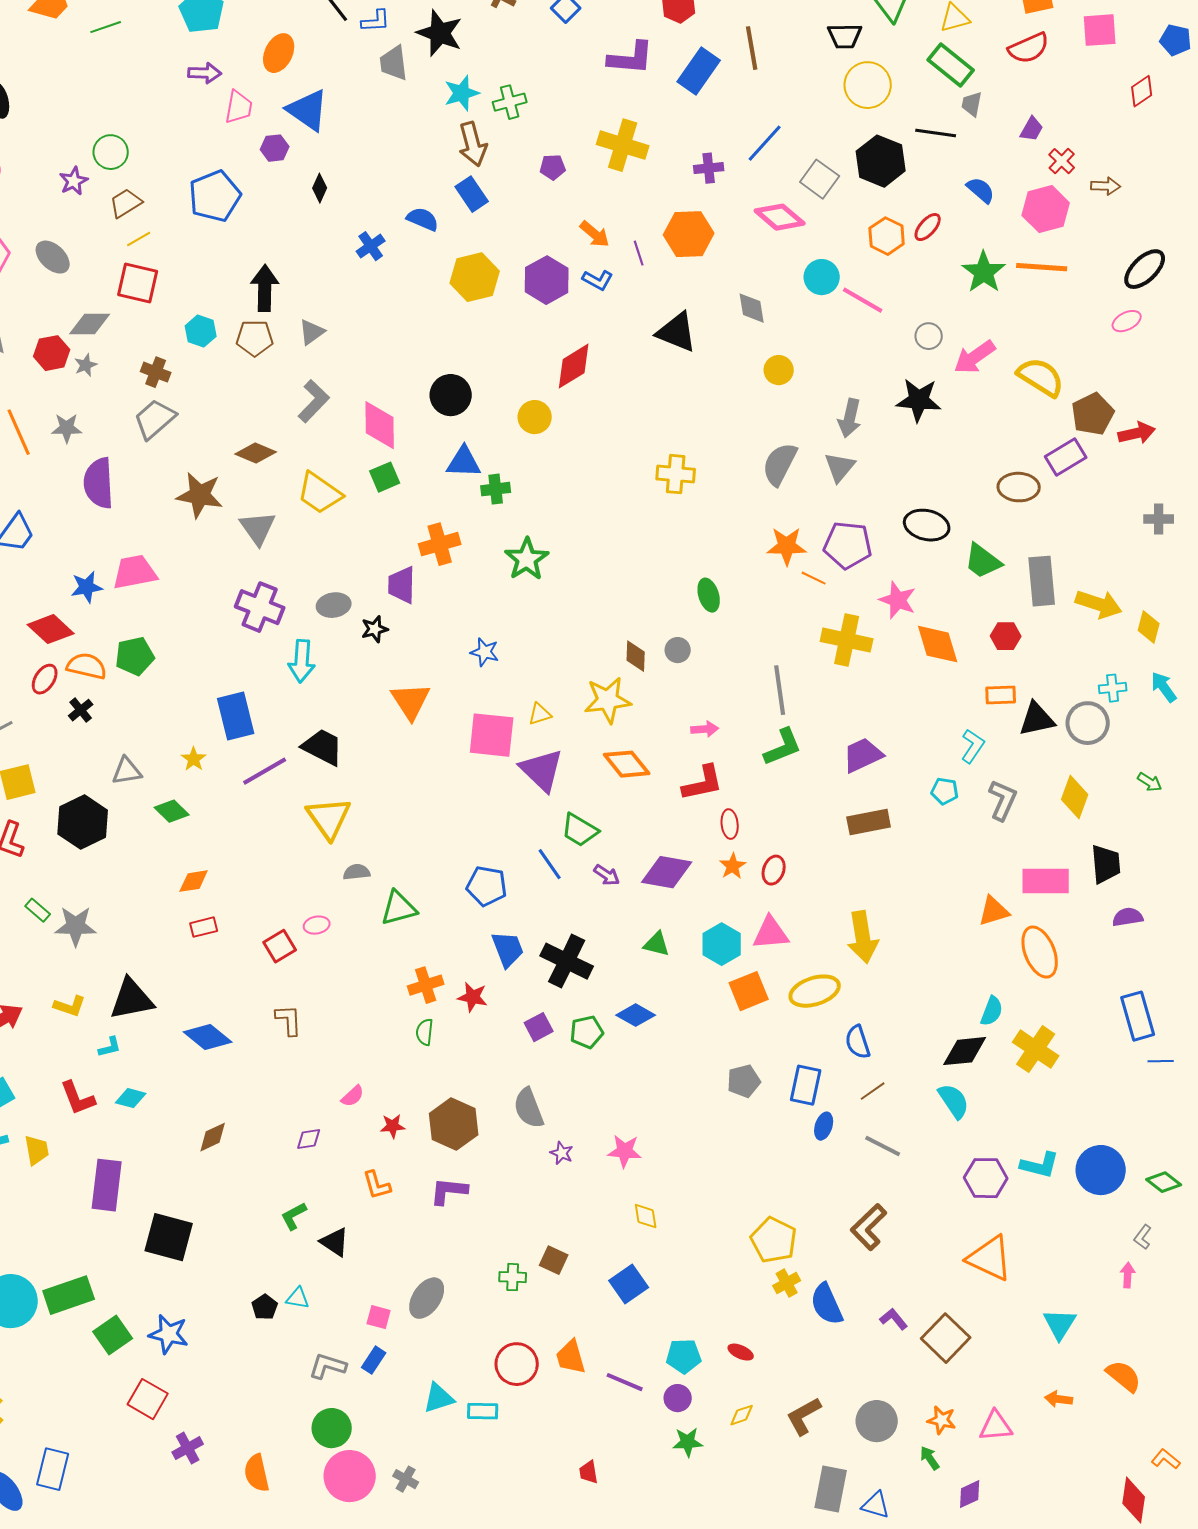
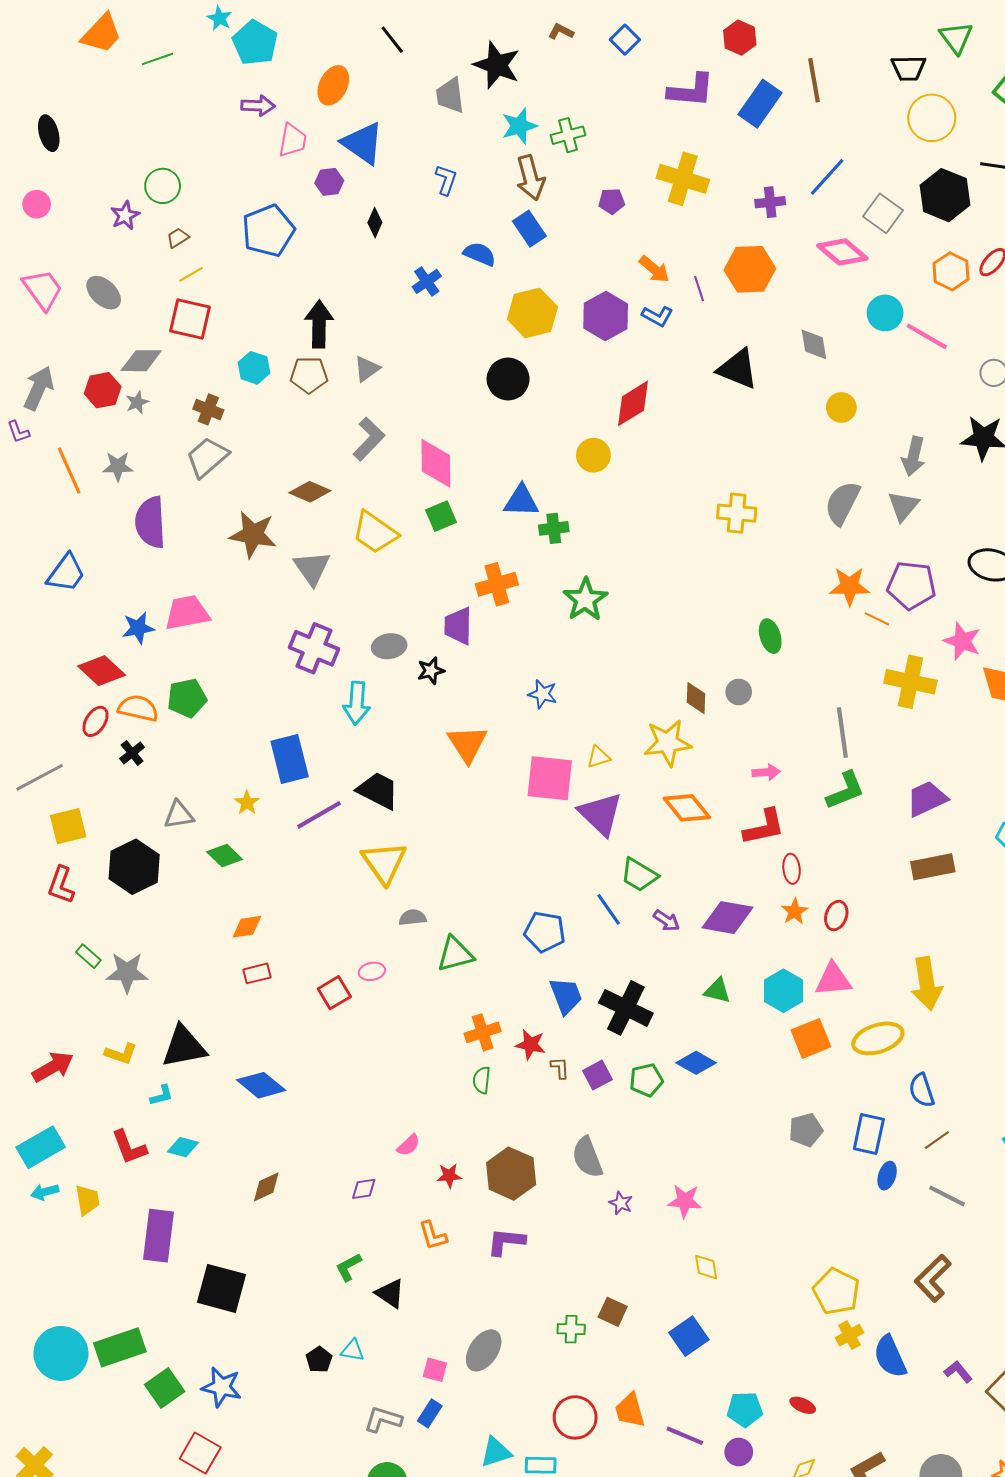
blue L-shape: (376, 21) -> (446, 180), moved, turned -68
brown trapezoid: (126, 203) -> (178, 238), size x0.7
black circle: (451, 395) -> (508, 379), moved
brown L-shape: (289, 1020) -> (560, 1068), moved, size x0.7

